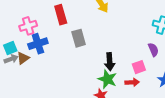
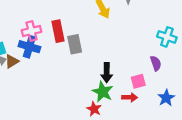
red rectangle: (61, 15) -> (58, 31), moved
pink cross: (28, 26) -> (31, 31), moved
blue cross: (38, 44) -> (29, 47), turned 30

